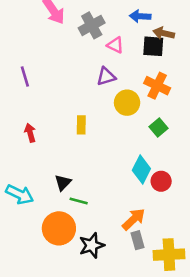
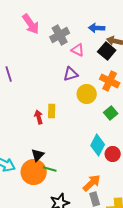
black square: (153, 46) -> (107, 51), turned 36
red arrow: (30, 133) -> (39, 117), moved
orange circle: (59, 228) -> (34, 172), moved

